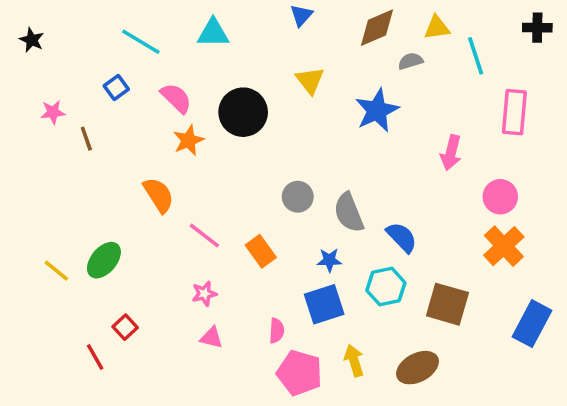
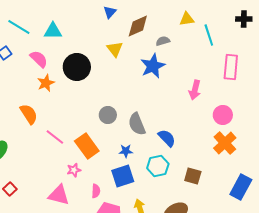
brown diamond: (377, 28) -> (138, 26), moved
cyan triangle: (213, 33) -> (53, 31), moved
gray semicircle: (410, 61) -> (163, 41), moved
orange rectangle: (261, 251) -> (87, 146), size x1.4
pink star: (204, 294) -> (74, 170), moved
brown square: (447, 304) -> (193, 176), size x0.7
pink triangle: (211, 338) -> (59, 195), size x1.6

